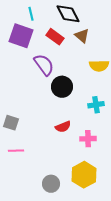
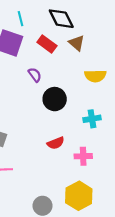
purple semicircle: (44, 65) -> (35, 75), size x0.6

